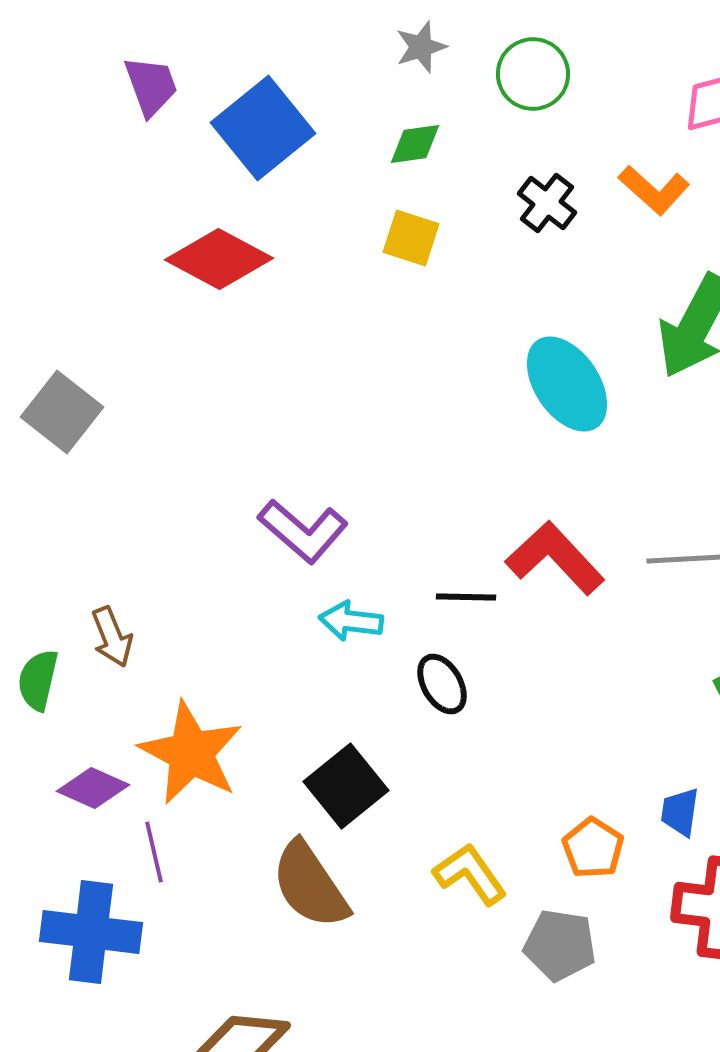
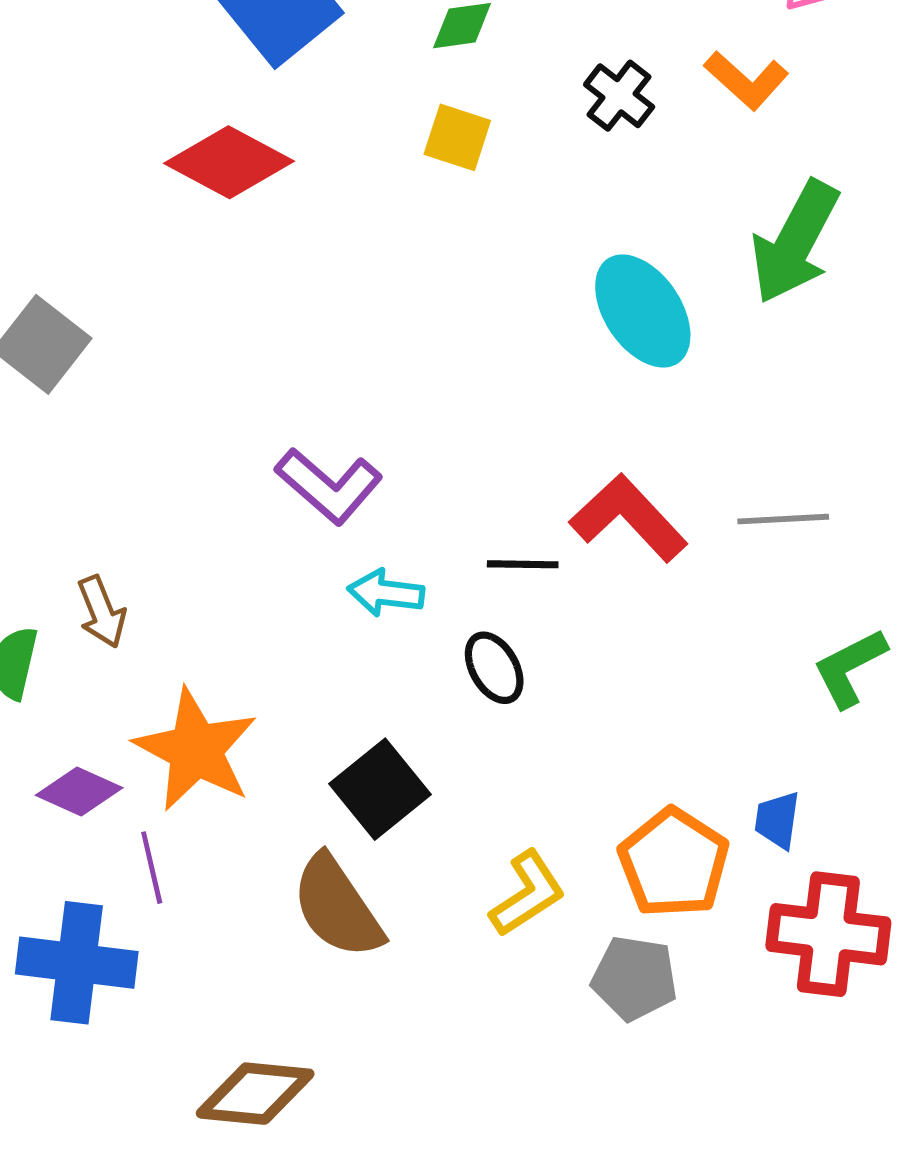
orange pentagon: (593, 848) -> (674, 863), size x1.5
yellow L-shape: (470, 874) -> (527, 894), turned 92

